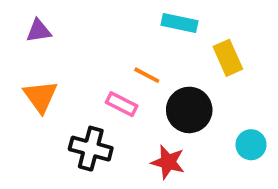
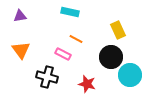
cyan rectangle: (180, 23) -> (70, 12), moved
black circle: (189, 110) -> (111, 57), moved
cyan circle: (251, 145) -> (130, 75), size x1.5

